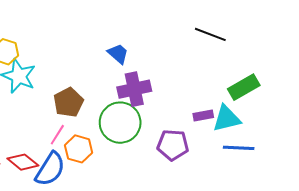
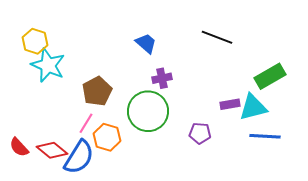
black line: (210, 34) -> (217, 37), moved
purple cross: (134, 89) -> (162, 78), size x0.6
purple pentagon: (173, 145) -> (200, 133), size x0.7

